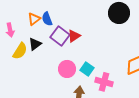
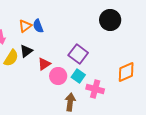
purple square: (60, 36) -> (78, 54), moved
red triangle: (74, 36) -> (44, 64), moved

